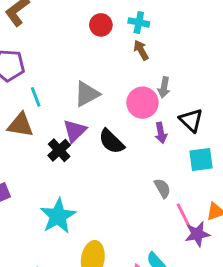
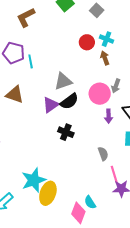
red circle: (101, 25) -> (87, 42), moved
cyan line: (36, 97) -> (31, 61), moved
black semicircle: (111, 141) -> (69, 101), moved, turned -90
black cross: (59, 150) -> (66, 132), moved, turned -35
cyan star: (58, 216) -> (34, 180), moved

